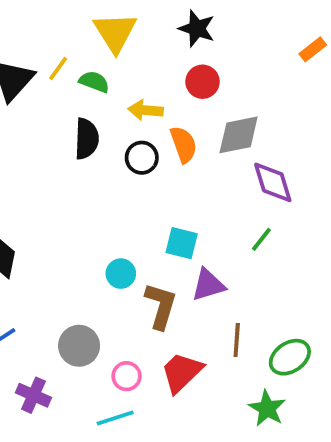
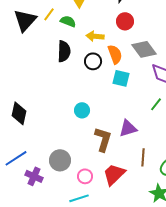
gray diamond: (239, 135) -> (144, 49), turned 65
cyan square: (182, 243) -> (121, 78), moved
cyan circle: (121, 274) -> (82, 110), moved
purple cross: (33, 395) -> (34, 176), moved

